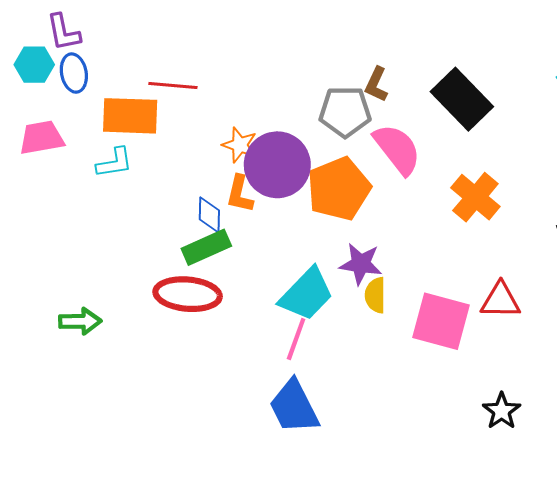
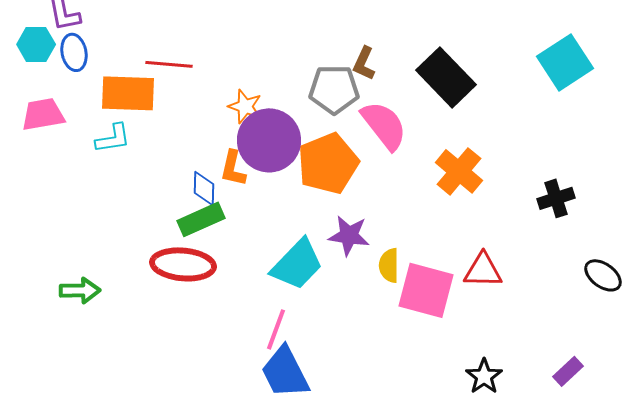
orange star: (240, 145) -> (245, 106), moved
yellow semicircle: (375, 295) -> (389, 265), moved
pink line: (296, 339) -> (276, 329), moved

